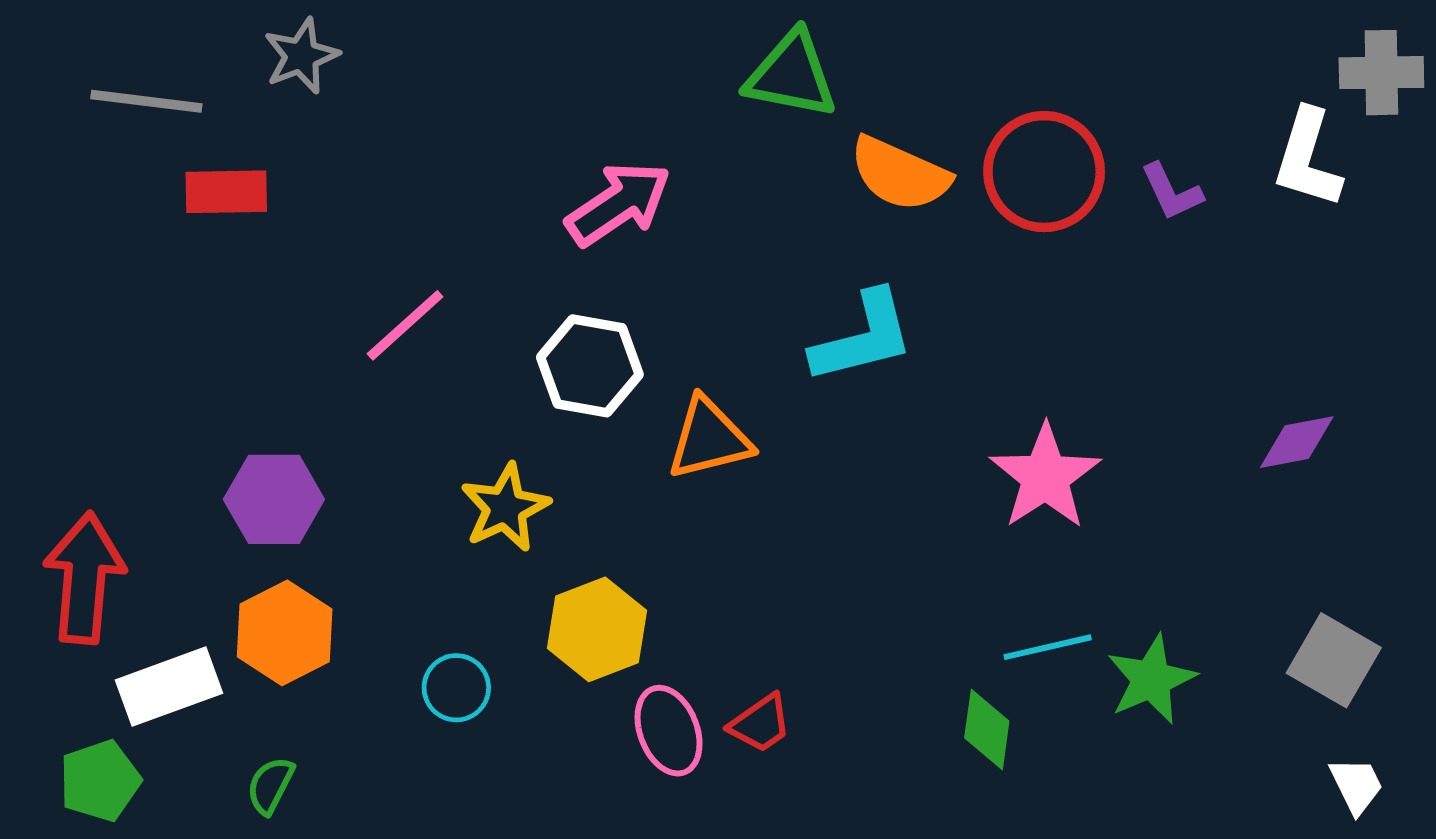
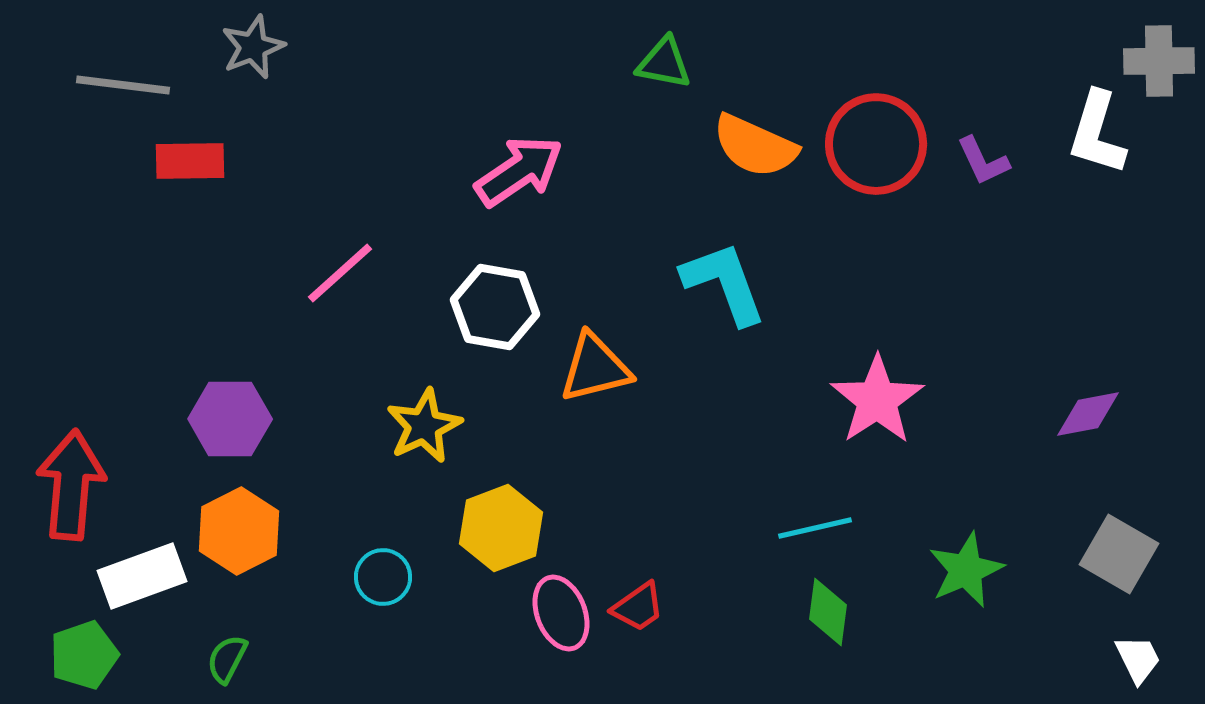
green triangle: (791, 75) -> (664, 63), size x0.7
cyan L-shape: (863, 337) -> (724, 283), turned -96
purple diamond: (1297, 442) -> (1088, 414), moved
cyan line: (1048, 647) -> (815, 528), moved

